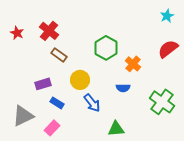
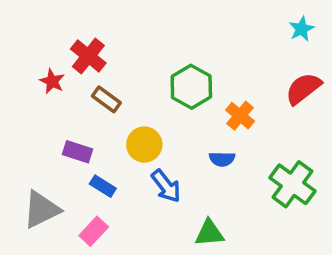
red star: (17, 33) -> (52, 81), moved
purple rectangle: (43, 84) -> (77, 152), turned 35

